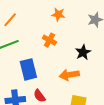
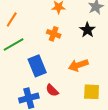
black star: (83, 52) -> (87, 30), moved

